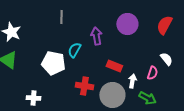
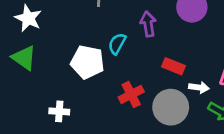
white arrow: (132, 81) -> (199, 87), turned 88
red cross: (84, 86) -> (131, 94), turned -36

